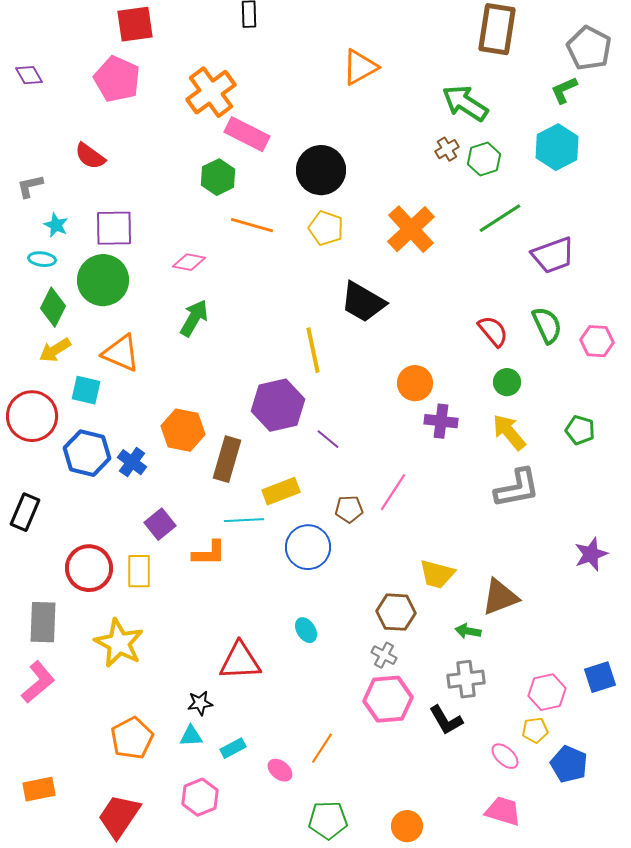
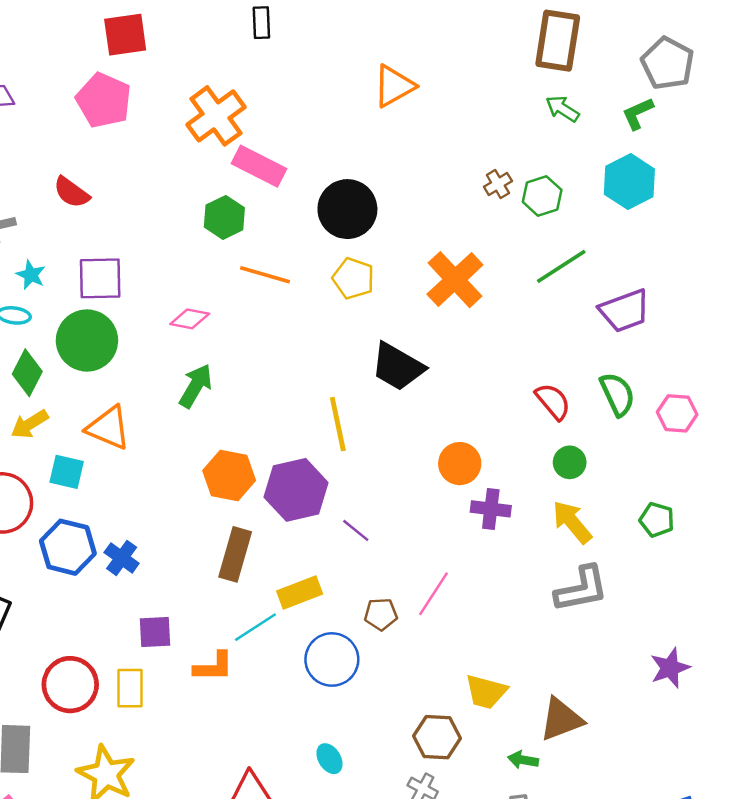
green arrow: (465, 103) -> (562, 109), moved, size x0.6
orange hexagon: (183, 430) -> (229, 475), moved
cyan line: (244, 520) -> (255, 627), turned -30
purple square: (160, 524) -> (155, 632), turned 36

